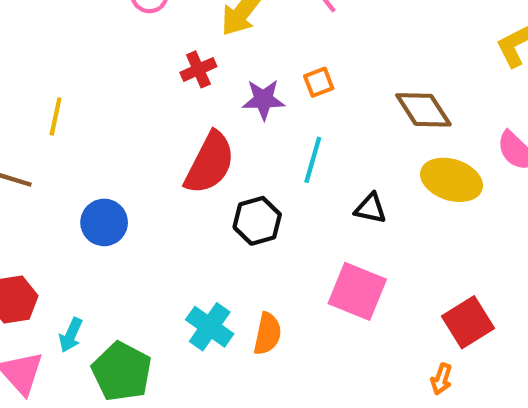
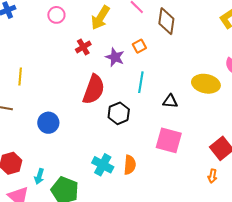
purple star: (264, 100) -> (115, 57), turned 30
brown diamond: (423, 110) -> (166, 21), moved, turned 48

